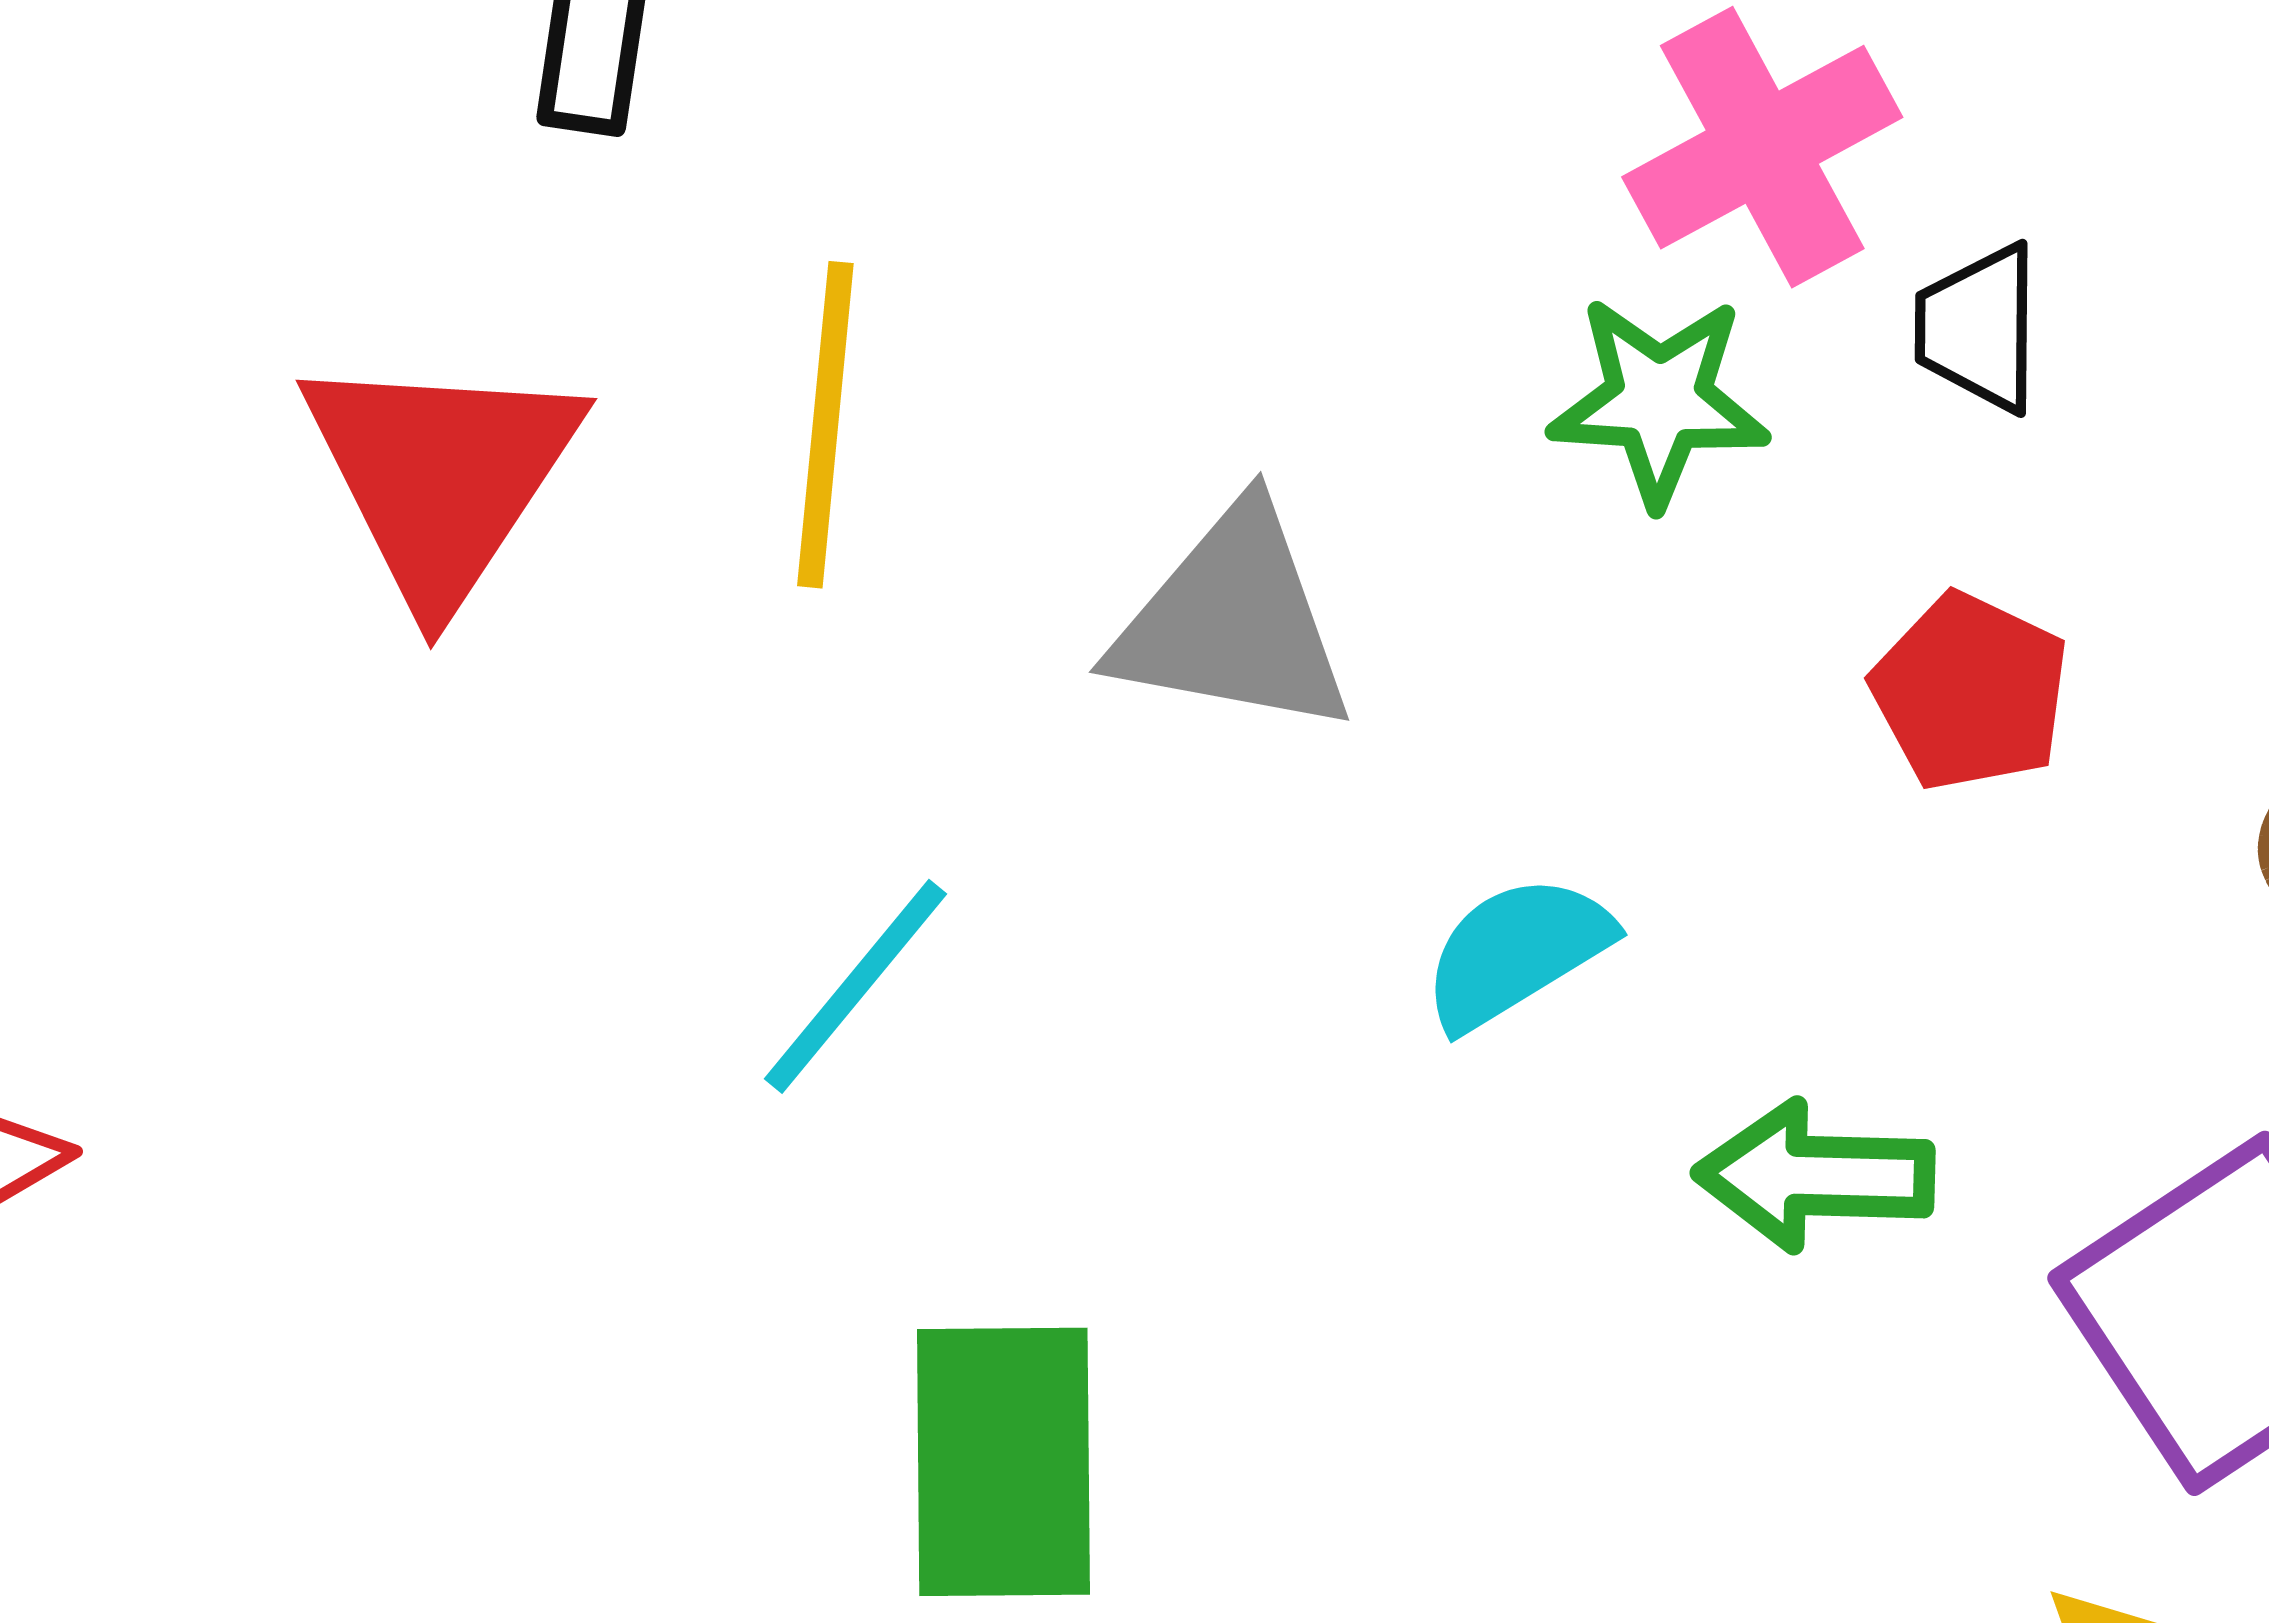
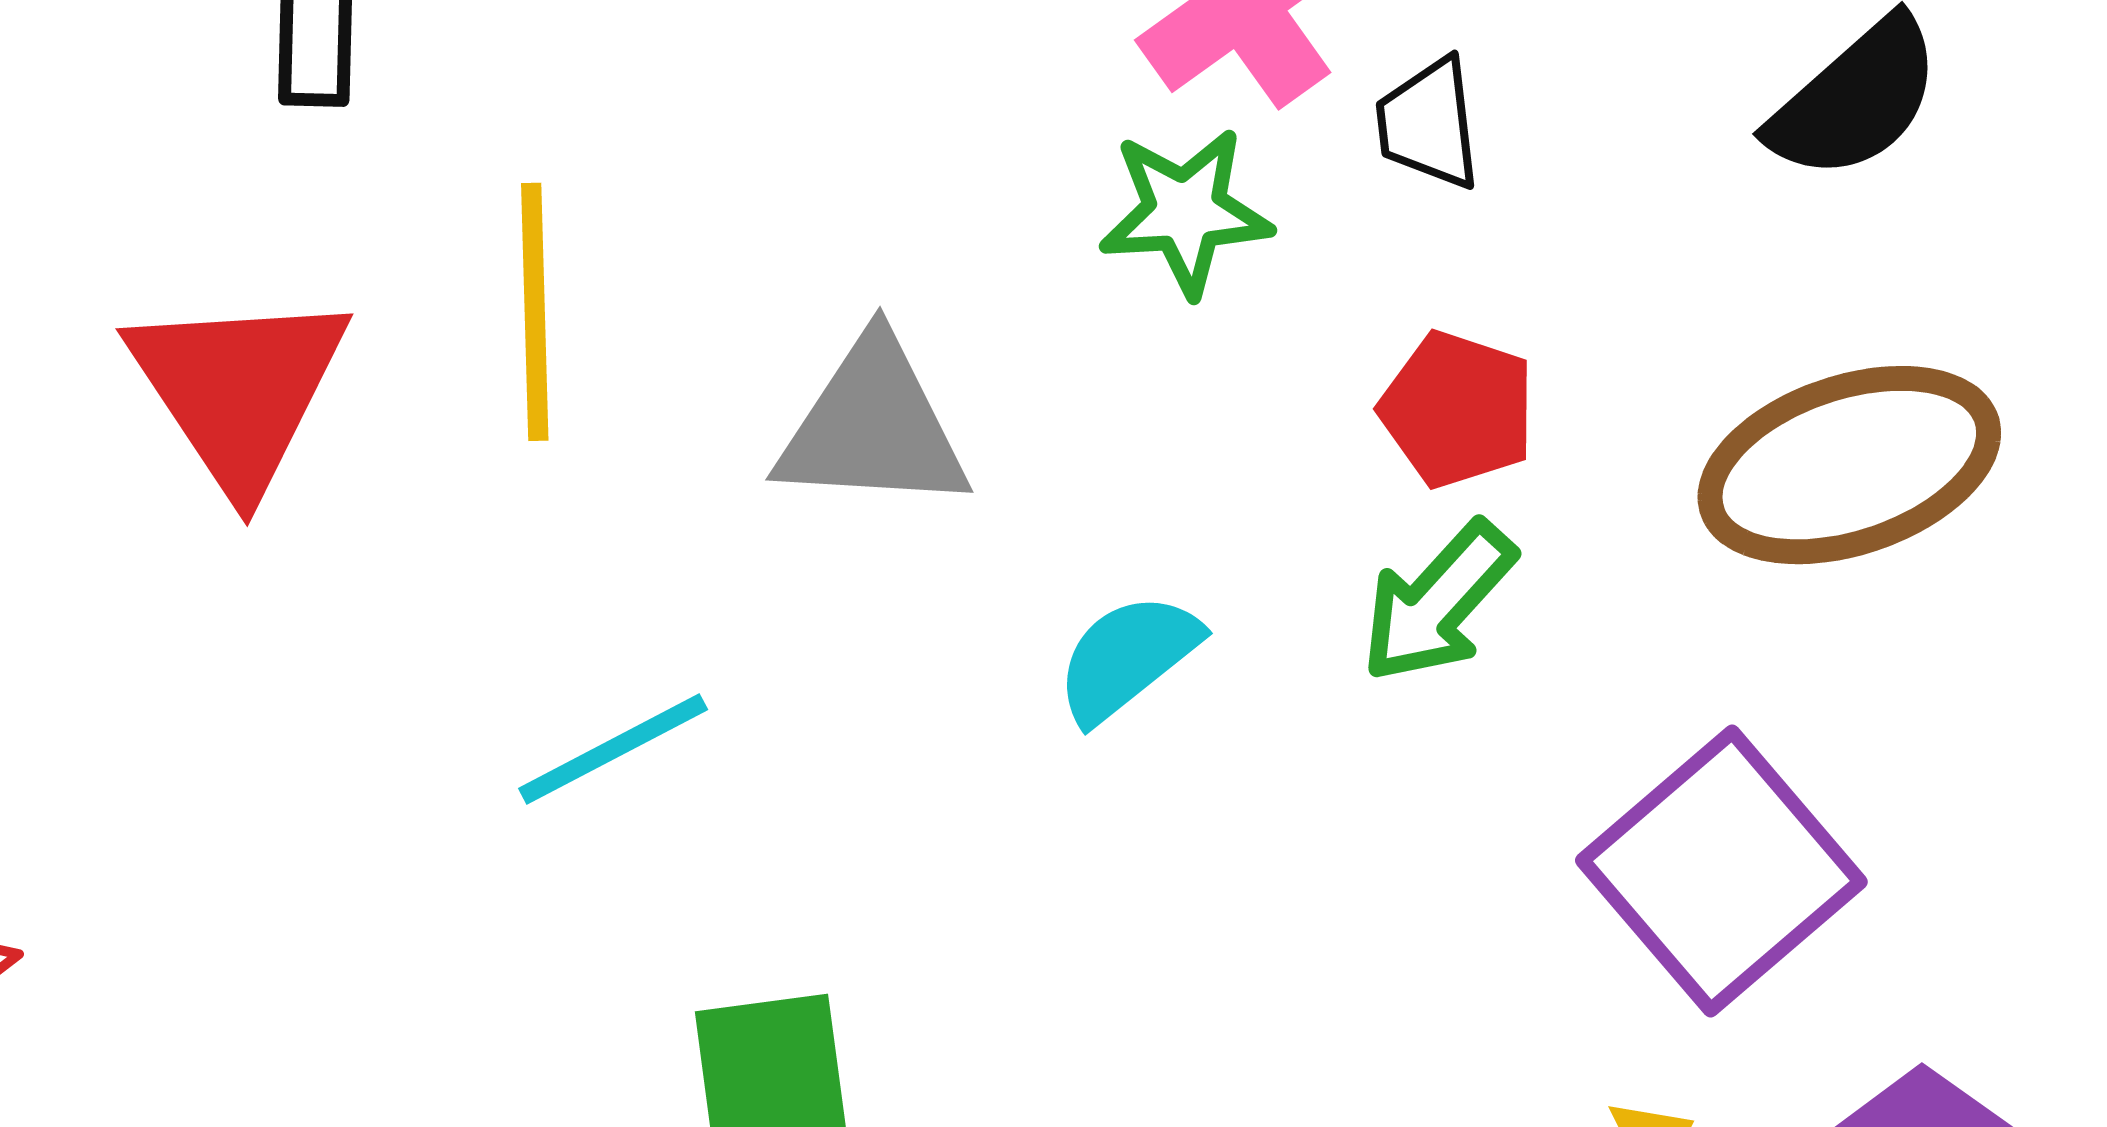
cyan line: (856, 986) -> (613, 749), turned 30
green arrow: (1815, 1176) -> (1438, 602), moved, turned -42

